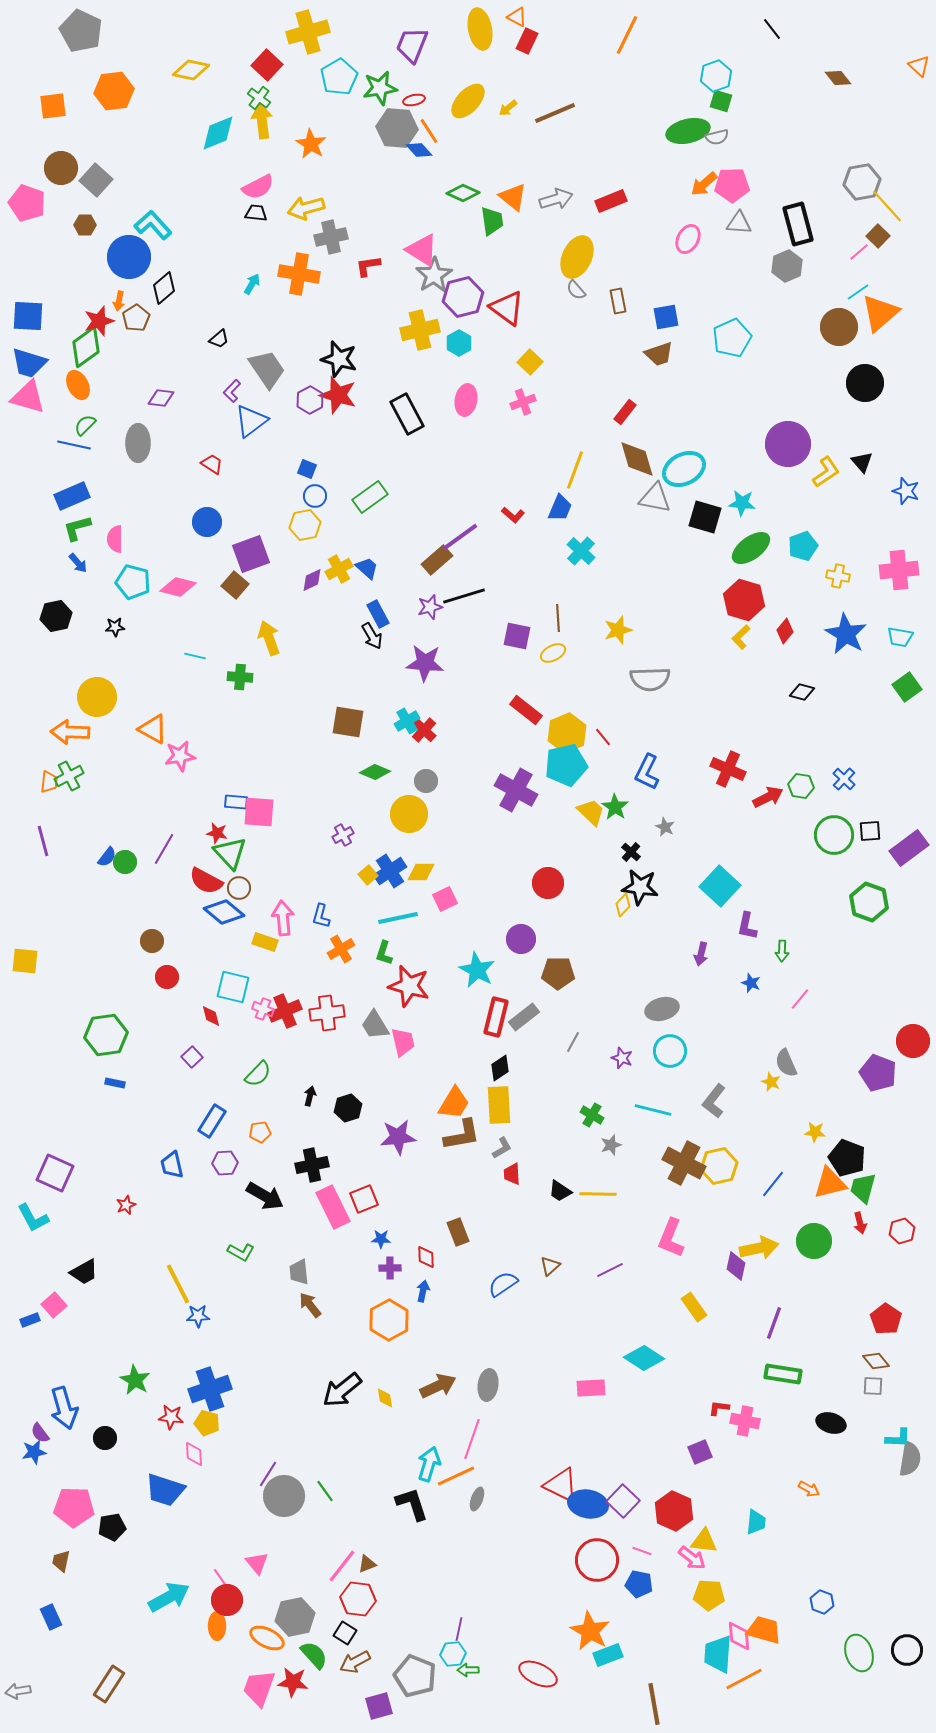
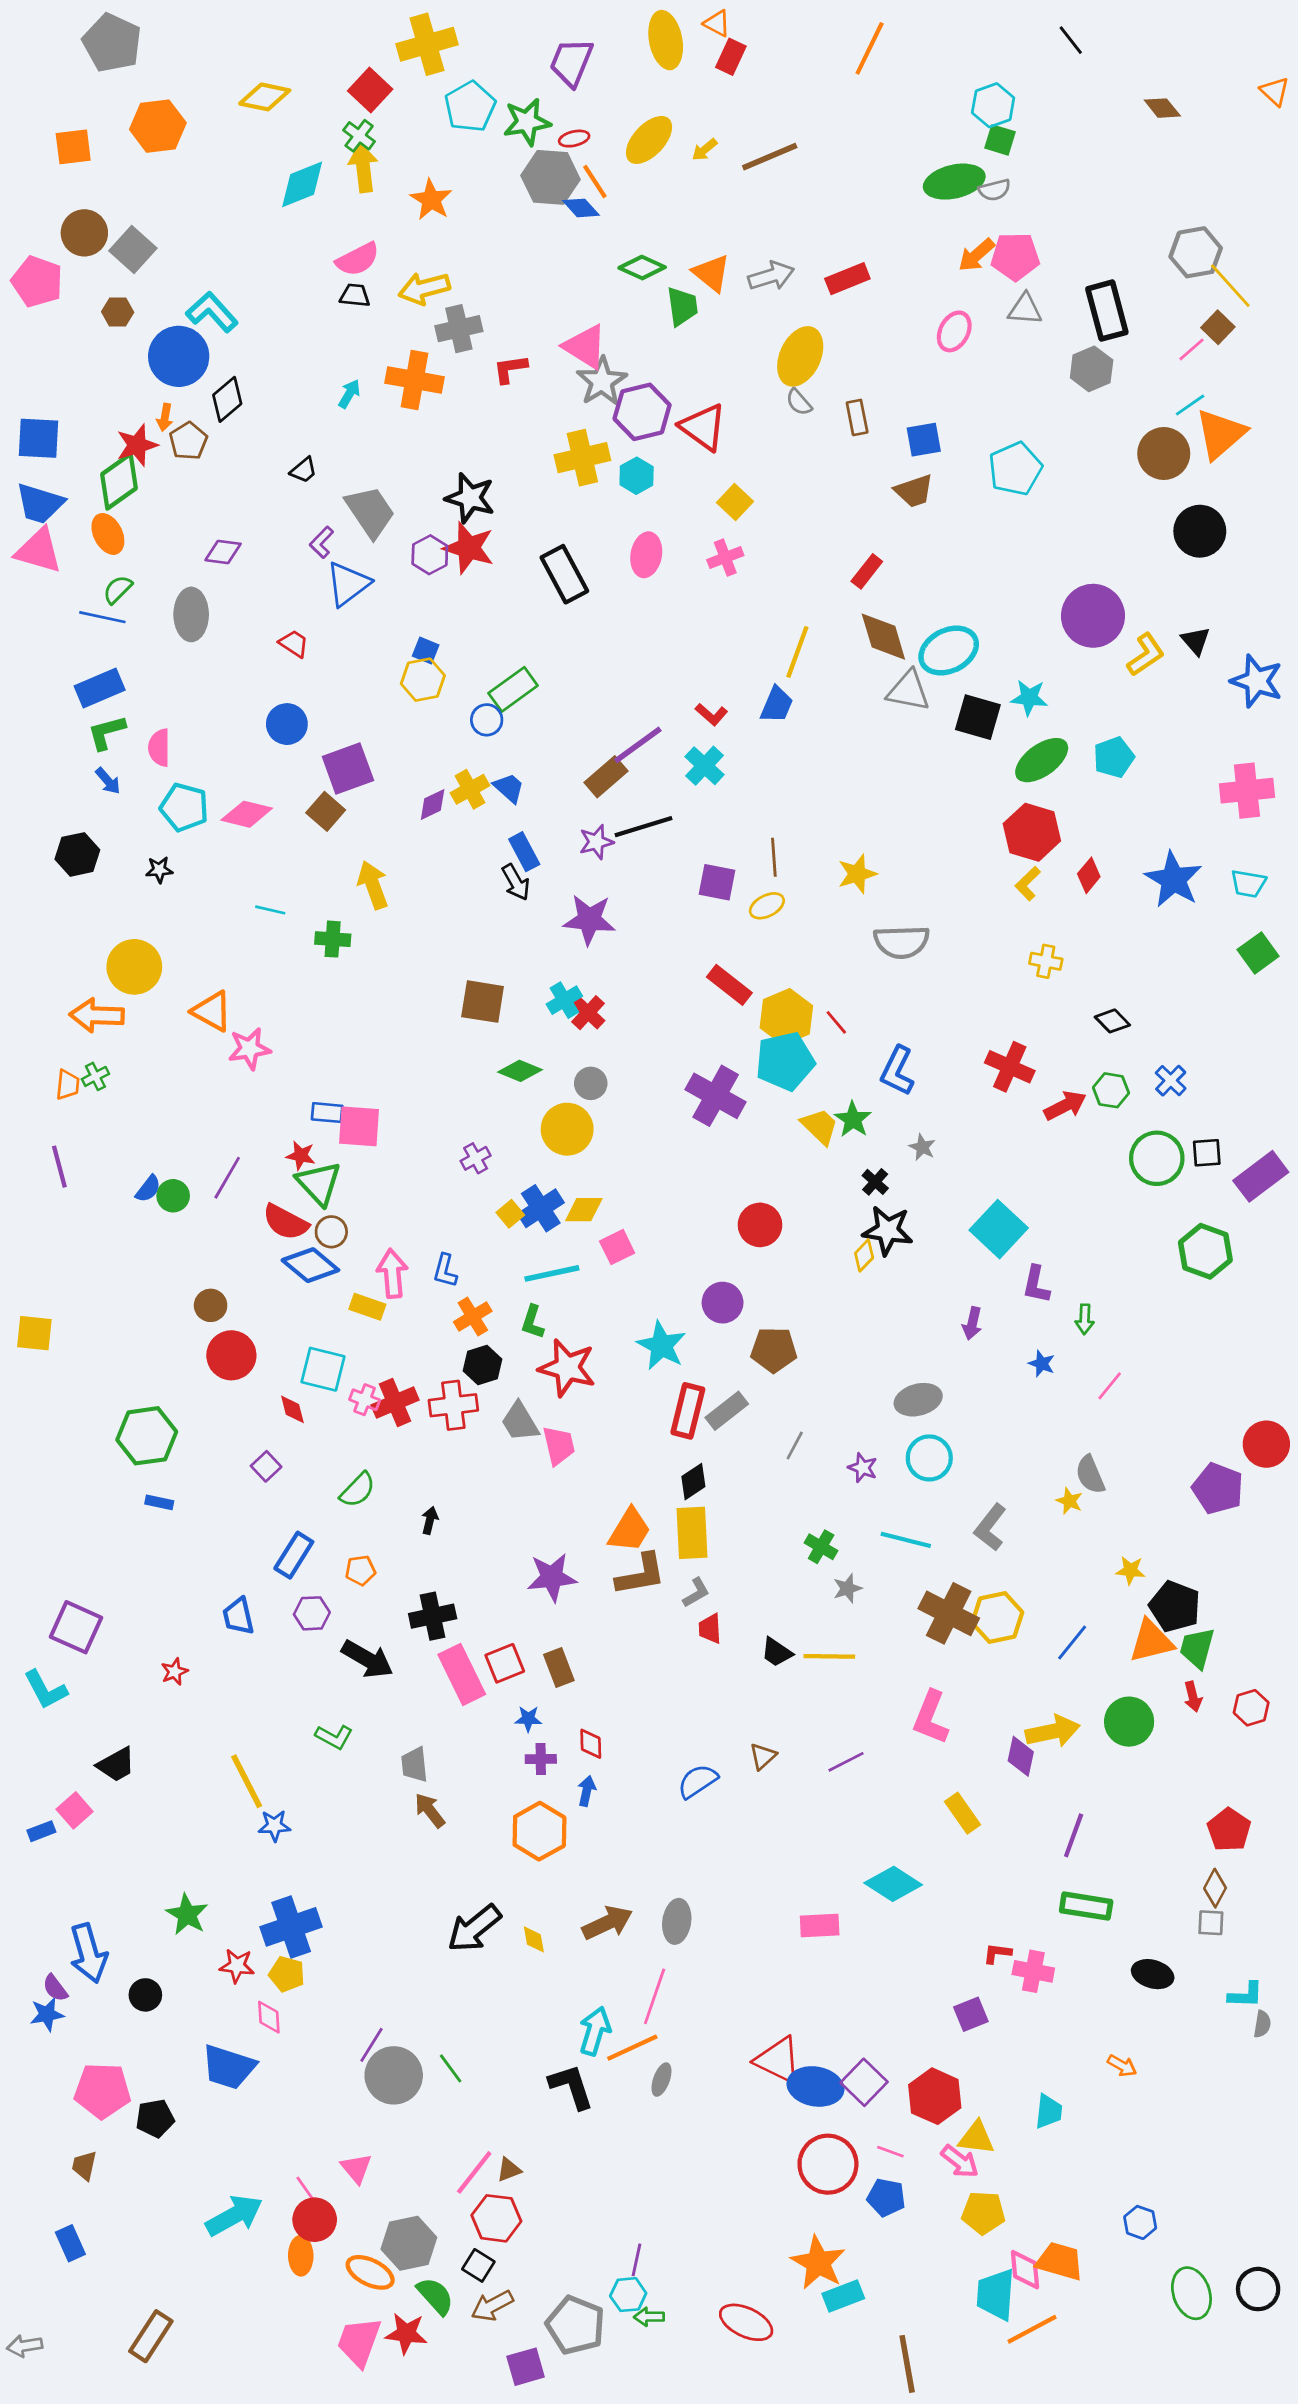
blue star: (906, 491) -> (1257, 681), size x1.4
blue circle: (315, 496) -> (487, 720), moved
yellow hexagon: (305, 525) -> (423, 680), moved
cyan cross: (581, 551) -> (704, 766), moved
yellow cross: (838, 576) -> (1046, 961), moved
black diamond: (802, 692) -> (1112, 1021), moved, turned 30
green cross: (69, 776) -> (95, 1076), size x0.7
red circle: (167, 977) -> (231, 1355), size x1.5
black hexagon: (348, 1108) -> (483, 1365), moved
brown rectangle: (458, 1232) -> (559, 1667), moved
brown diamond: (876, 1361) -> (1215, 1888), turned 68
gray semicircle: (910, 1459) -> (1262, 2024), size x0.6

